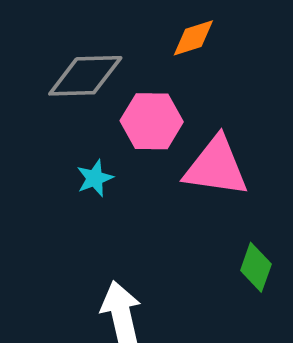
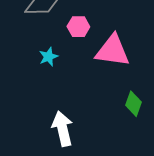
pink hexagon: (152, 121) -> (78, 27), size x0.7

